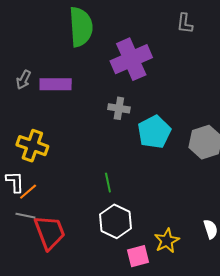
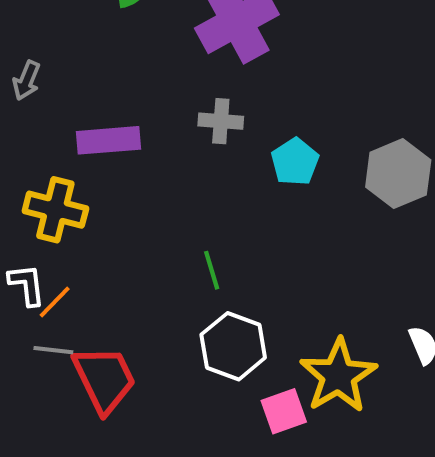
purple rectangle: (56, 84) -> (109, 140), moved
cyan pentagon: (154, 132) -> (295, 162), size x0.7
yellow star: (167, 241) -> (338, 376), size x1.5

